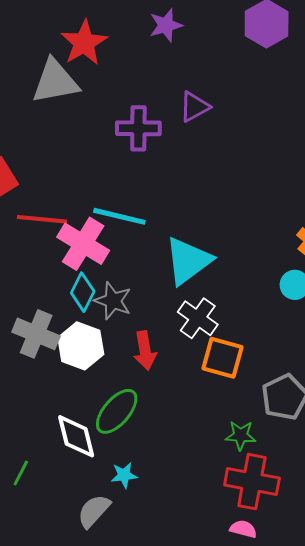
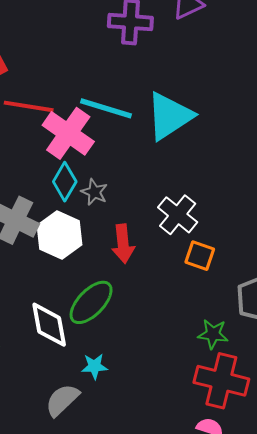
cyan triangle: (188, 261) -> (169, 116), moved
gray star: (113, 301) -> (94, 192), size x0.7
orange square: (222, 358) -> (200, 256), size x0.7

